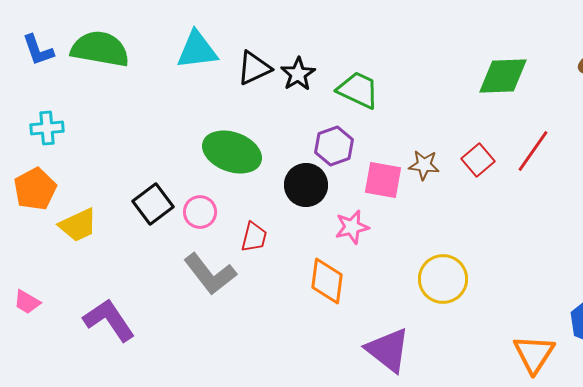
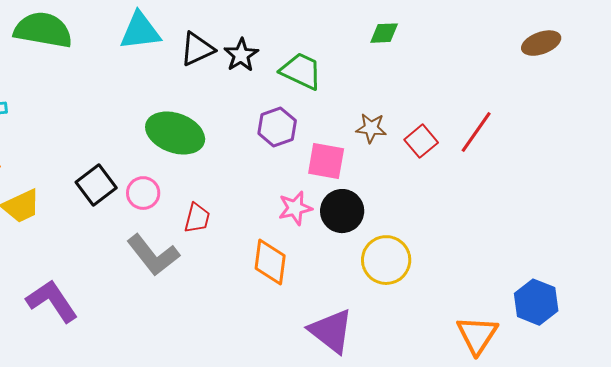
green diamond: (503, 76) -> (384, 33), moved, size x0.6
brown star: (424, 165) -> (371, 128), moved
black circle: (306, 185) -> (342, 211), moved

